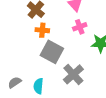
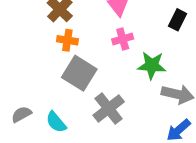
cyan semicircle: (38, 86) -> (56, 122), turned -49

